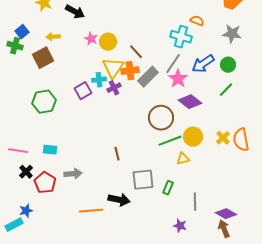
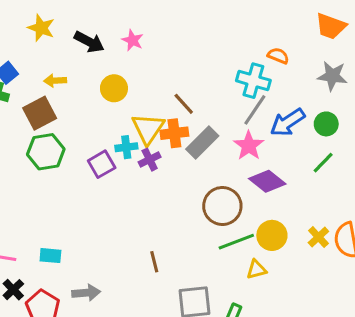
pink star: (91, 39) -> (133, 40), moved
yellow circle: (108, 42) -> (114, 88), moved
gray line: (173, 64) -> (255, 110), moved
green hexagon: (44, 102) -> (46, 152), moved

